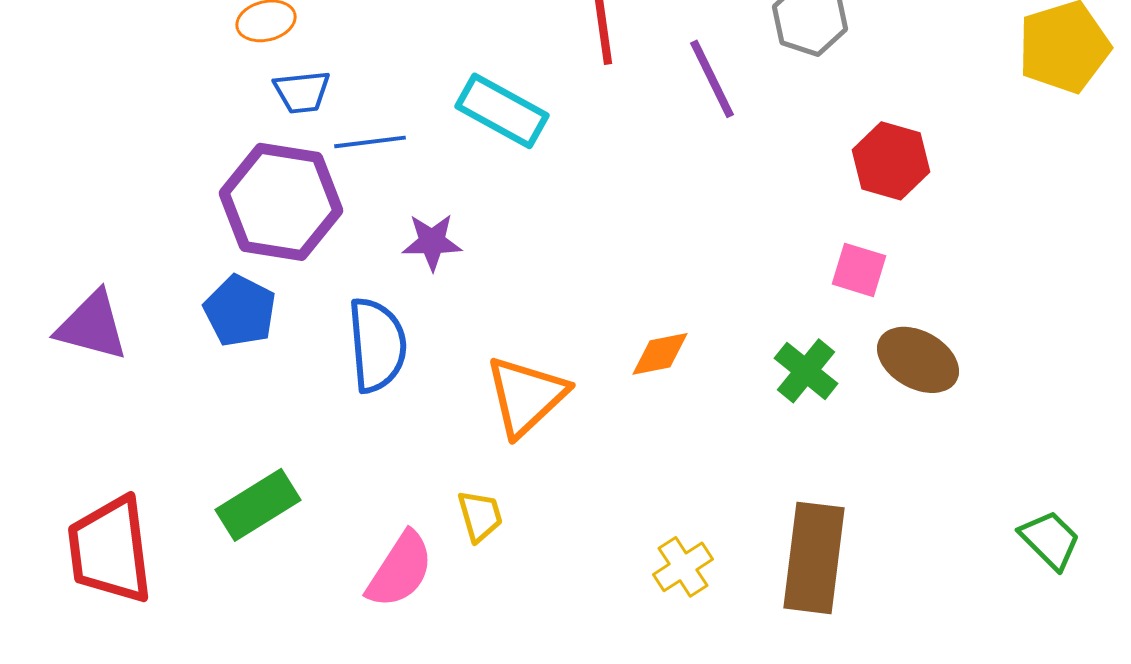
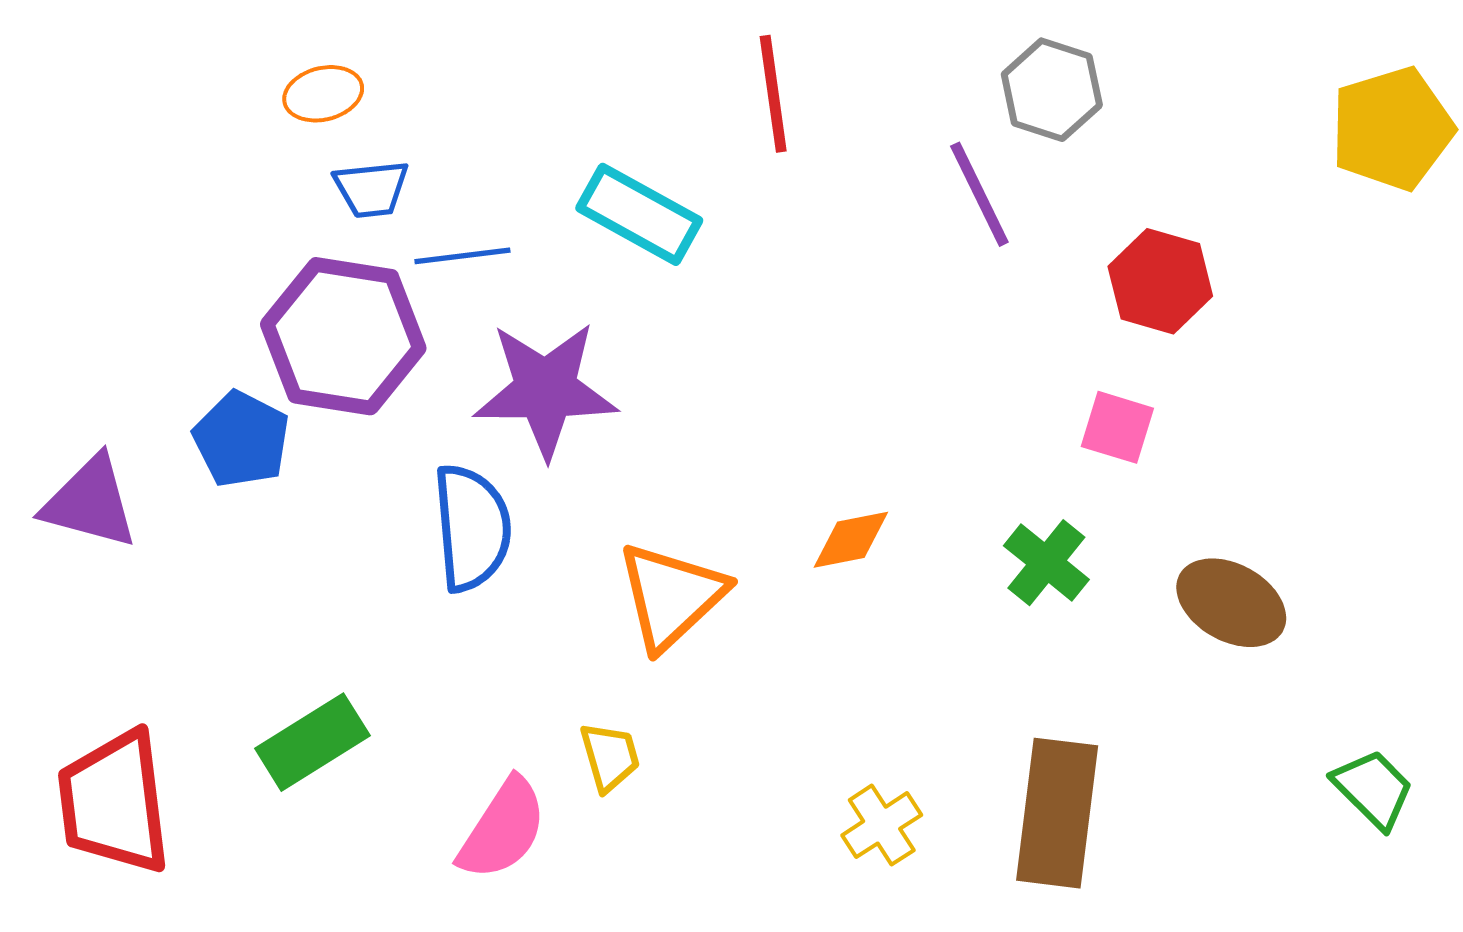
purple line: (712, 79) -> (979, 194), moved
purple star: (432, 242) -> (545, 390), size x1.8
blue pentagon: (240, 311) -> (241, 439), moved
brown ellipse: (918, 360) -> (1231, 603), moved

